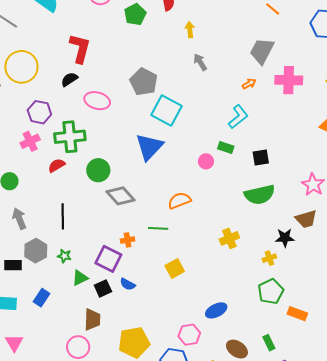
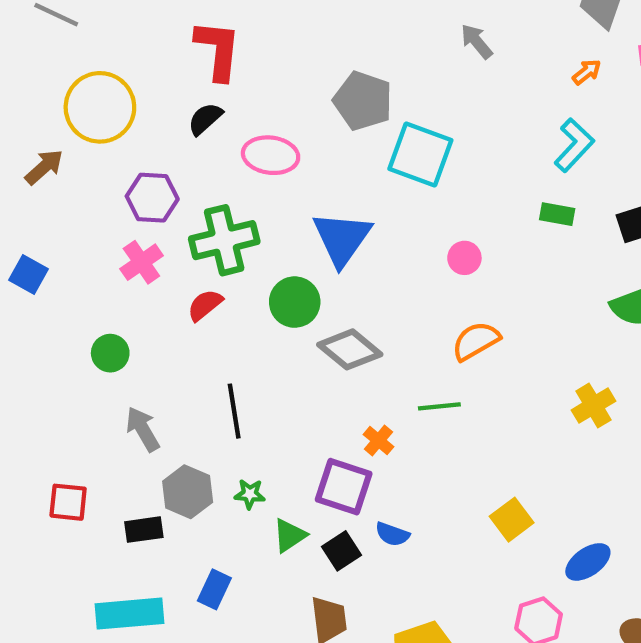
blue triangle: (149, 147) -> (342, 238), moved
pink circle: (206, 161) -> (464, 258), moved
orange cross: (128, 240) -> (378, 441), turned -32
yellow square: (175, 268) -> (512, 520), moved

